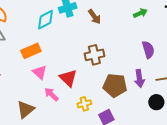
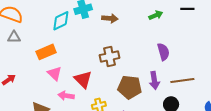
brown arrow: (94, 17) -> (110, 18), turned -49
pink arrow: (51, 94) -> (66, 96), turned -35

